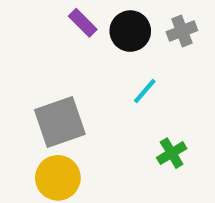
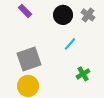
purple rectangle: (83, 23) -> (25, 11), moved
gray cross: (182, 31) -> (88, 15), turned -32

